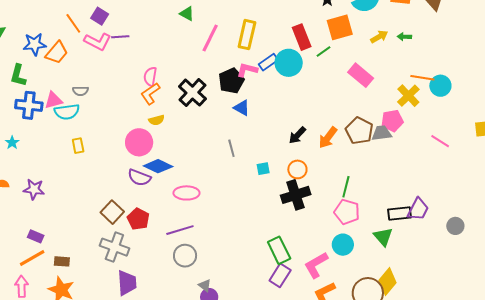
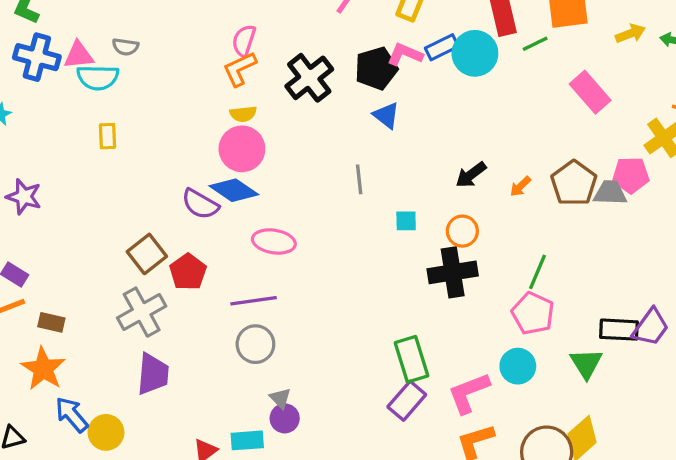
orange arrow: (328, 138) -> (520, 186), size x0.6
pink circle: (139, 142) -> (242, 149), moved
gray cross: (114, 247) -> (142, 312), turned 32

